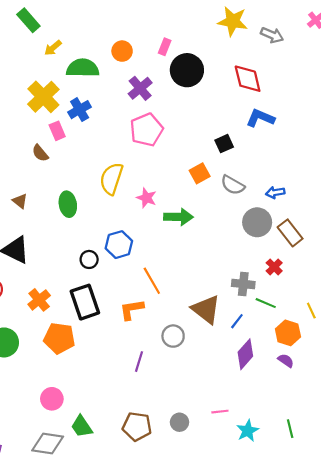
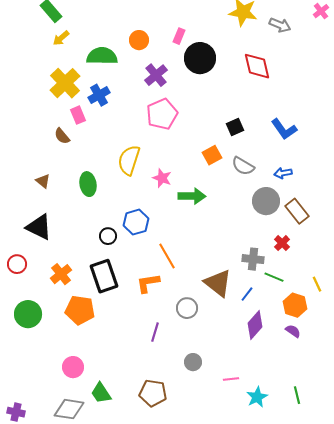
yellow arrow: (53, 48) -> (61, 38), moved
blue L-shape: (260, 118) -> (284, 129), moved, turned -148
gray circle: (179, 422) -> (193, 362), moved

